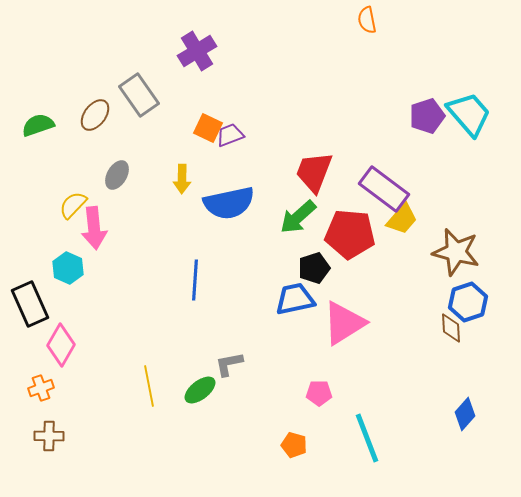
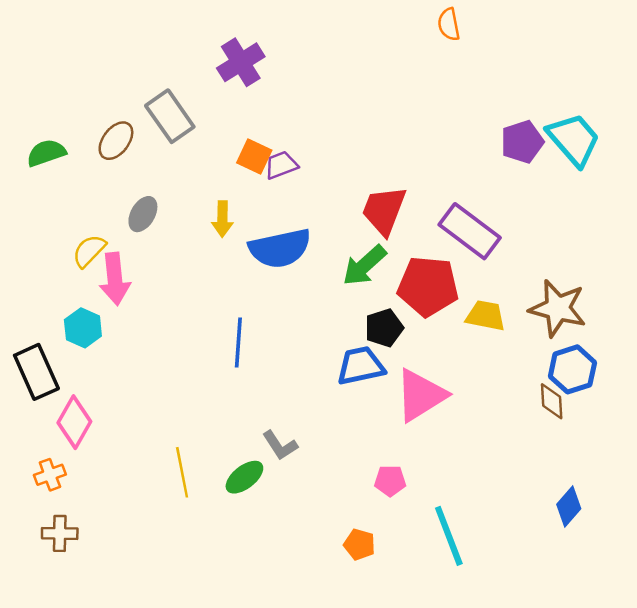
yellow trapezoid: (402, 219) -> (486, 316), moved, turned -120
gray L-shape: (229, 364) -> (280, 445), turned -112

